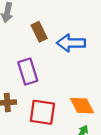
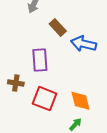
brown rectangle: (39, 32) -> (58, 27), turned -30

